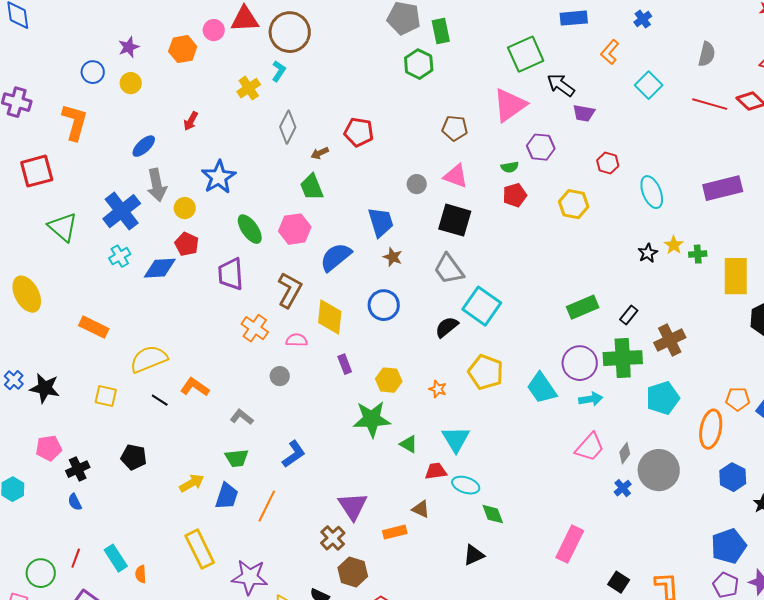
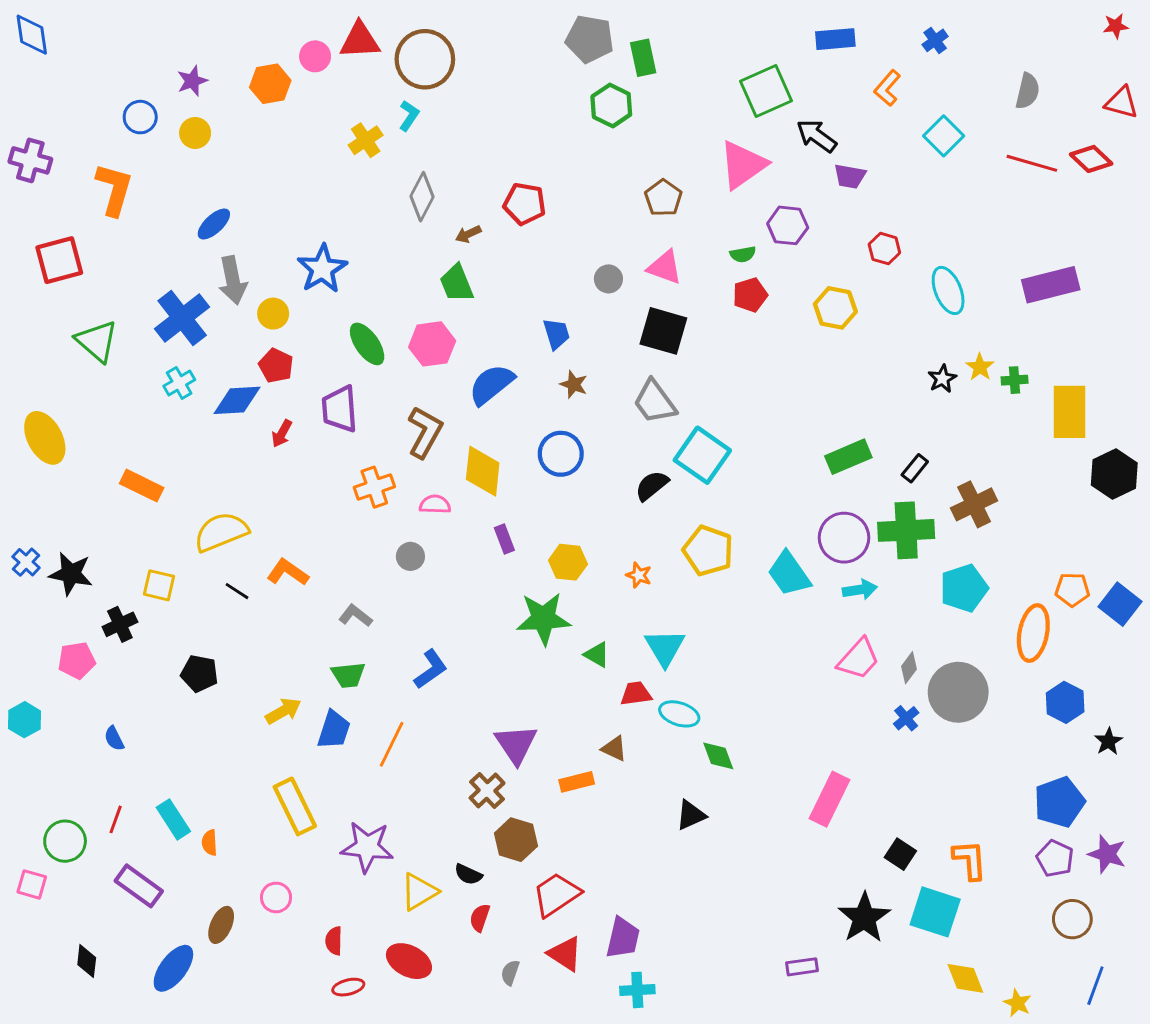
red arrow: (191, 121) -> (282, 434), moved
brown pentagon: (455, 128) -> (663, 198), turned 30
blue trapezoid: (381, 222) -> (556, 334), size x0.7
orange cross: (255, 328) -> (374, 487), turned 36
black cross: (78, 469) -> (120, 624), moved

